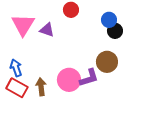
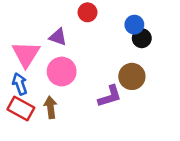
pink triangle: (23, 25) -> (26, 54), moved
pink circle: (69, 80) -> (62, 71), moved

